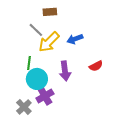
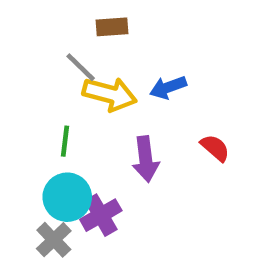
yellow arrow: (49, 42) -> (110, 94), turned -120
red semicircle: (96, 66) -> (215, 148), turned -112
cyan circle: (37, 79) -> (67, 197), moved

